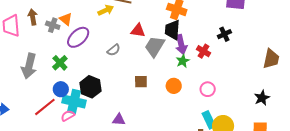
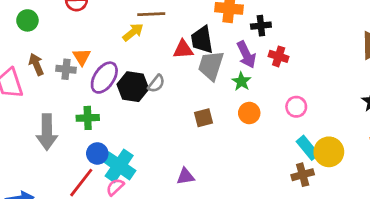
orange triangle: (66, 19) -> (82, 57), turned 32
black trapezoid: (172, 30) -> (202, 40), moved
black cross: (224, 34) -> (261, 26), moved, turned 32
green star: (183, 61) -> (241, 81), moved
green cross: (60, 63) -> (88, 118), turned -35
black hexagon: (91, 87) -> (133, 87), moved
cyan cross: (74, 101) -> (119, 166), turned 35

